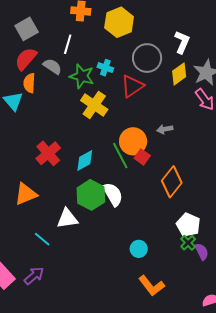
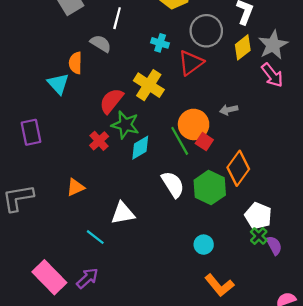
red semicircle: (26, 59) -> (111, 101), moved
green star: (82, 76) -> (125, 125), moved
red cross: (48, 153) -> (99, 141), size x0.7
orange triangle: (26, 194) -> (75, 187), size x0.7
green hexagon: (91, 195) -> (210, 188), moved

